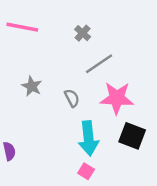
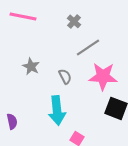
cyan arrow: (88, 138) -> (57, 110), moved

